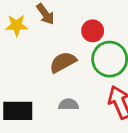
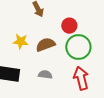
yellow star: (17, 25) -> (21, 41), moved

